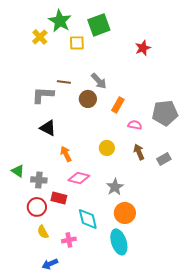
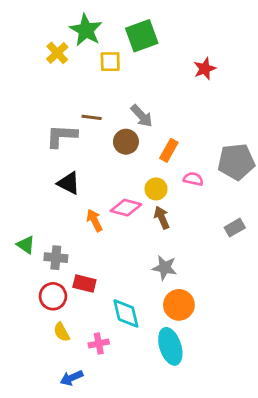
yellow circle: (107, 148) -> (156, 189), moved
brown arrow: (139, 152) -> (162, 218), moved
pink diamond: (79, 178) -> (126, 208), moved
gray star: (115, 187) -> (165, 268), turned -30

